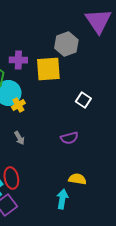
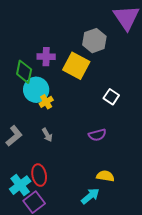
yellow square: (48, 69) -> (76, 66), turned 32
cyan arrow: (62, 199) -> (90, 196), turned 42

